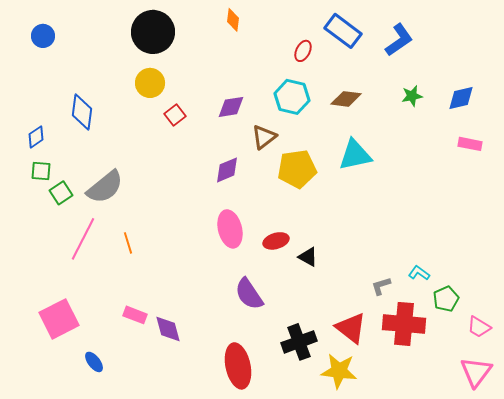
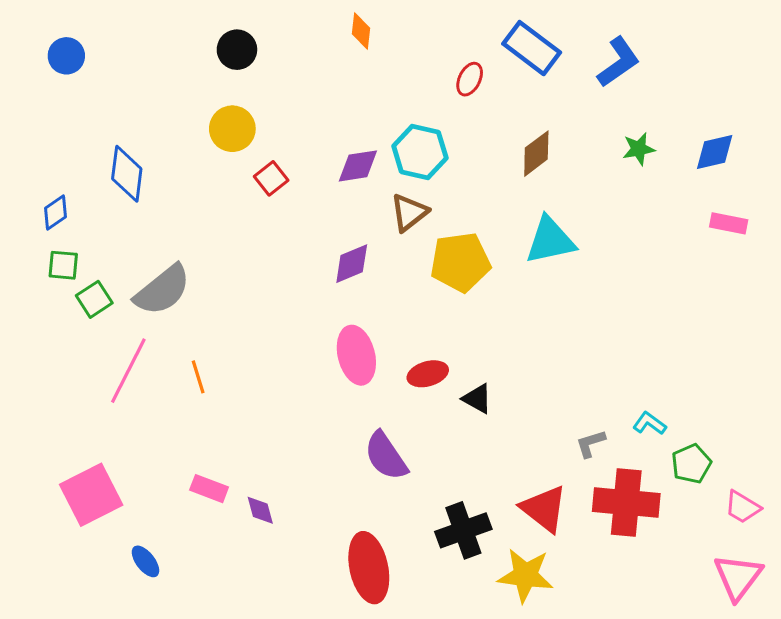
black circle: (153, 32) -> (237, 50), size x0.6
cyan hexagon: (292, 97) -> (420, 152), moved
brown diamond: (346, 99) -> (536, 154), turned -44
purple diamond: (168, 329) -> (260, 510), size x0.7

